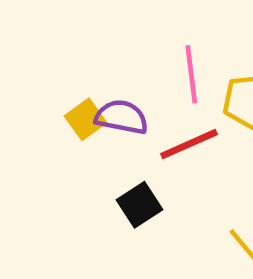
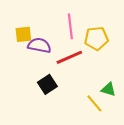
yellow square: (86, 119) -> (23, 34), moved, turned 30

